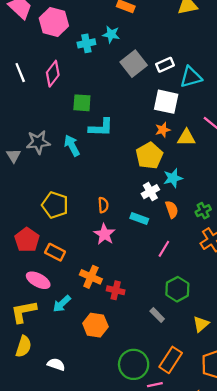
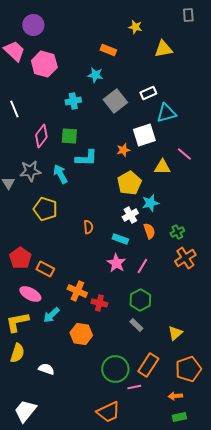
cyan cross: (86, 43) -> (73, 101), moved
white rectangle: (165, 65) -> (148, 93), moved
pink diamond: (53, 74) -> (41, 136), moved
white square: (166, 102) -> (144, 135), turned -30
orange star: (163, 130) -> (123, 150), moved
yellow pentagon: (55, 205) -> (45, 209), moved
pink star: (104, 234) -> (116, 263), moved
green hexagon: (177, 289) -> (140, 300), moved

